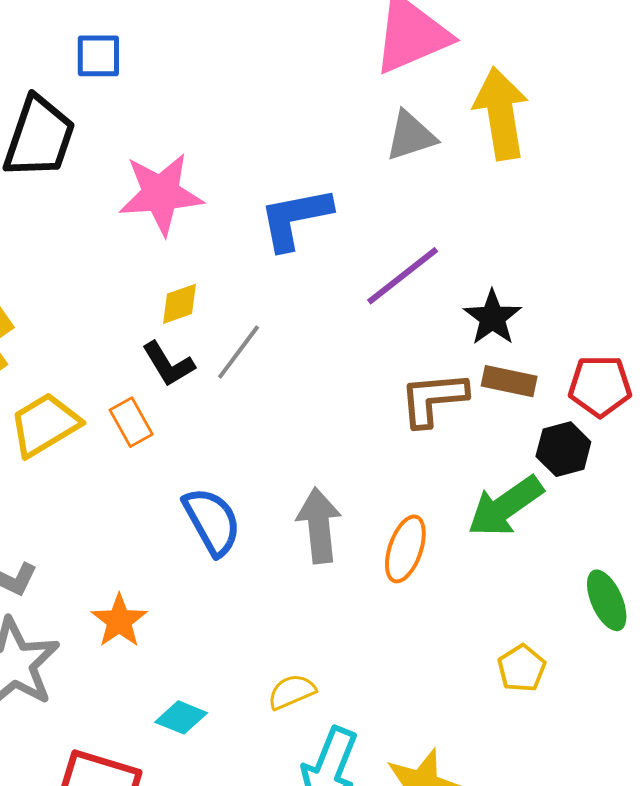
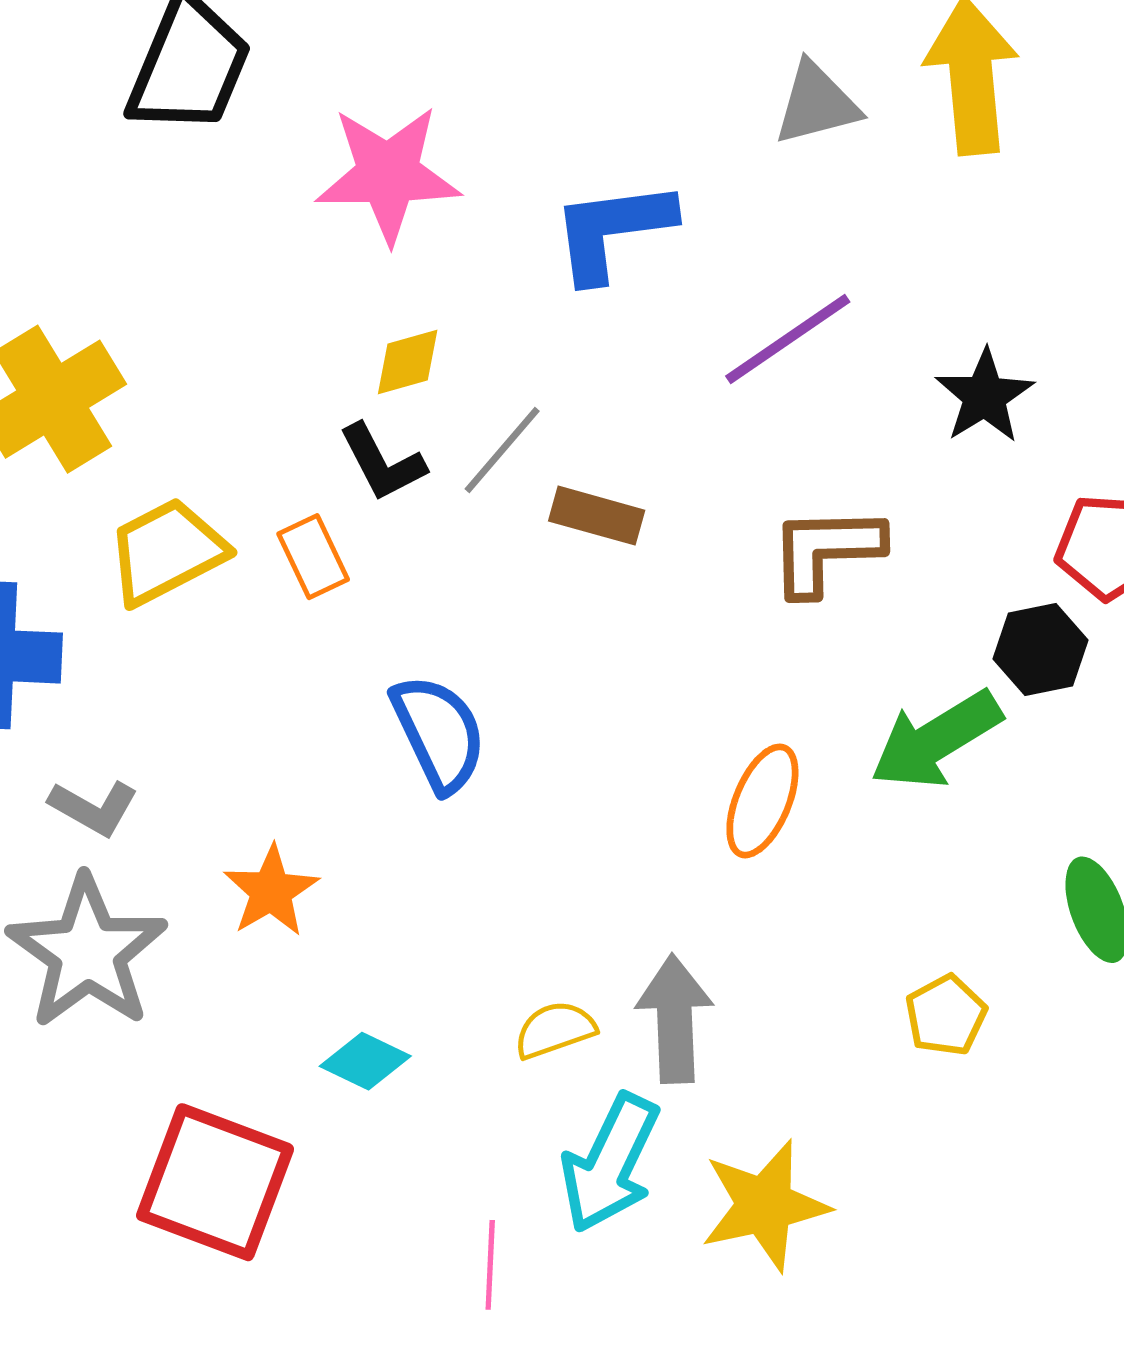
black star: (492, 318) -> (985, 396), moved
brown rectangle: (509, 381) -> (597, 516), moved
gray arrow: (319, 526) -> (675, 1019), moved

